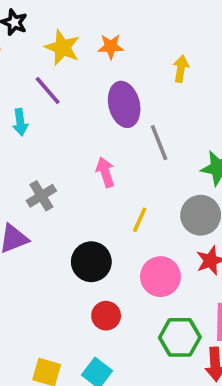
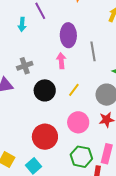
purple ellipse: (124, 104) -> (68, 35), moved
black circle: (91, 262) -> (45, 90), moved
red circle: (106, 316) -> (45, 137), size x1.6

